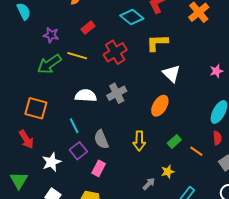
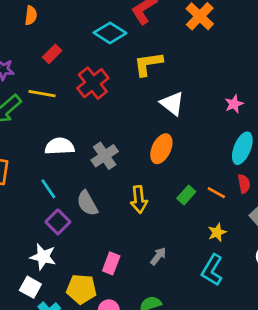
pink star: (216, 71) -> (234, 104), moved
gray cross: (117, 93) -> (105, 156), moved
orange line: (196, 151) -> (216, 193), moved
white star: (52, 162) -> (43, 257), moved, turned -30
pink rectangle: (99, 168) -> (111, 263), moved
yellow star: (168, 172) -> (217, 232), moved

